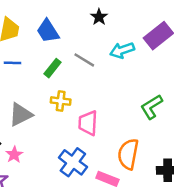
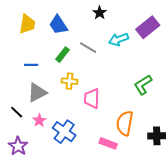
blue line: (12, 63) -> (31, 65), moved
pink star: (14, 155) -> (39, 120), moved
blue cross: (73, 162) -> (64, 132), moved

